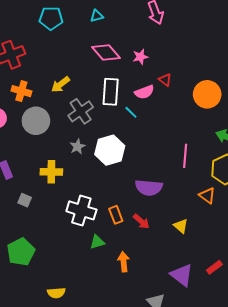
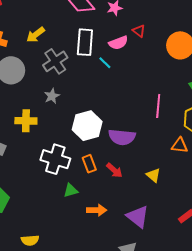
white hexagon: (110, 150) -> (87, 126), moved
orange triangle: (207, 196) -> (180, 145), turned -30
orange arrow: (124, 262) -> (97, 210), turned 96
purple triangle: (182, 275) -> (138, 217), moved

